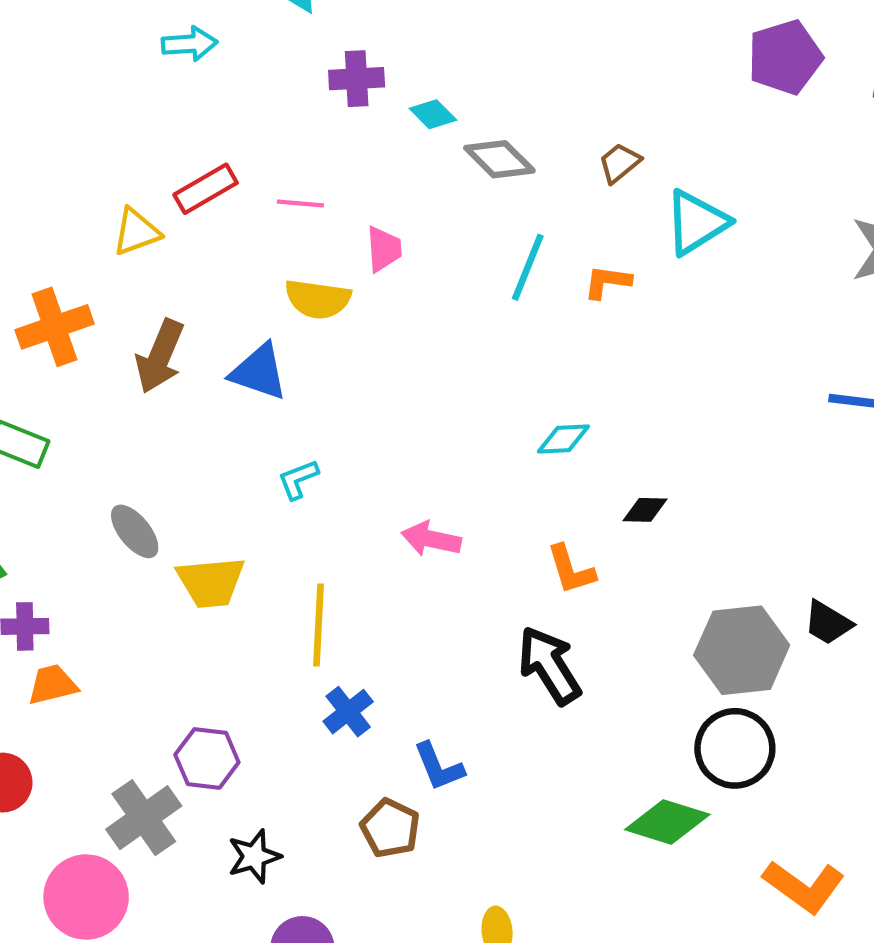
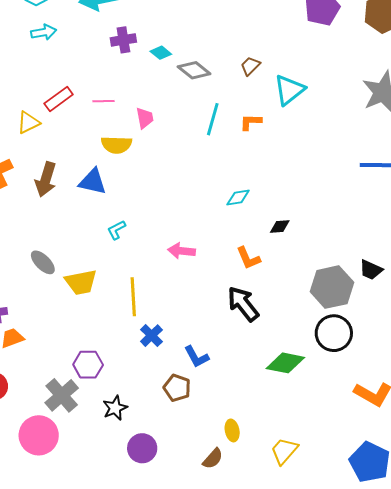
green diamond: (667, 822) -> (285, 363), moved

